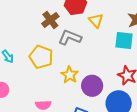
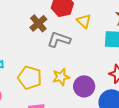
yellow pentagon: (41, 57) -> (30, 78), moved
yellow star: (70, 75) -> (61, 77), turned 30

